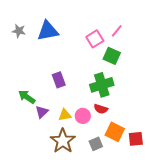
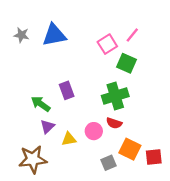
green arrow: (27, 97) -> (41, 104), moved
yellow triangle: (65, 115) -> (69, 139), moved
brown star: (63, 141) -> (33, 159), moved, turned 30

